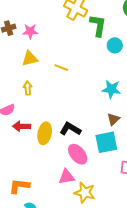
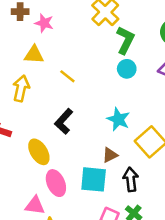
cyan circle: (115, 45) -> (127, 69), moved
yellow arrow: (28, 88) -> (21, 88), size x1.5
black L-shape: (70, 129) -> (64, 121), moved, turned -95
yellow ellipse: (45, 133) -> (39, 152), moved, turned -60

